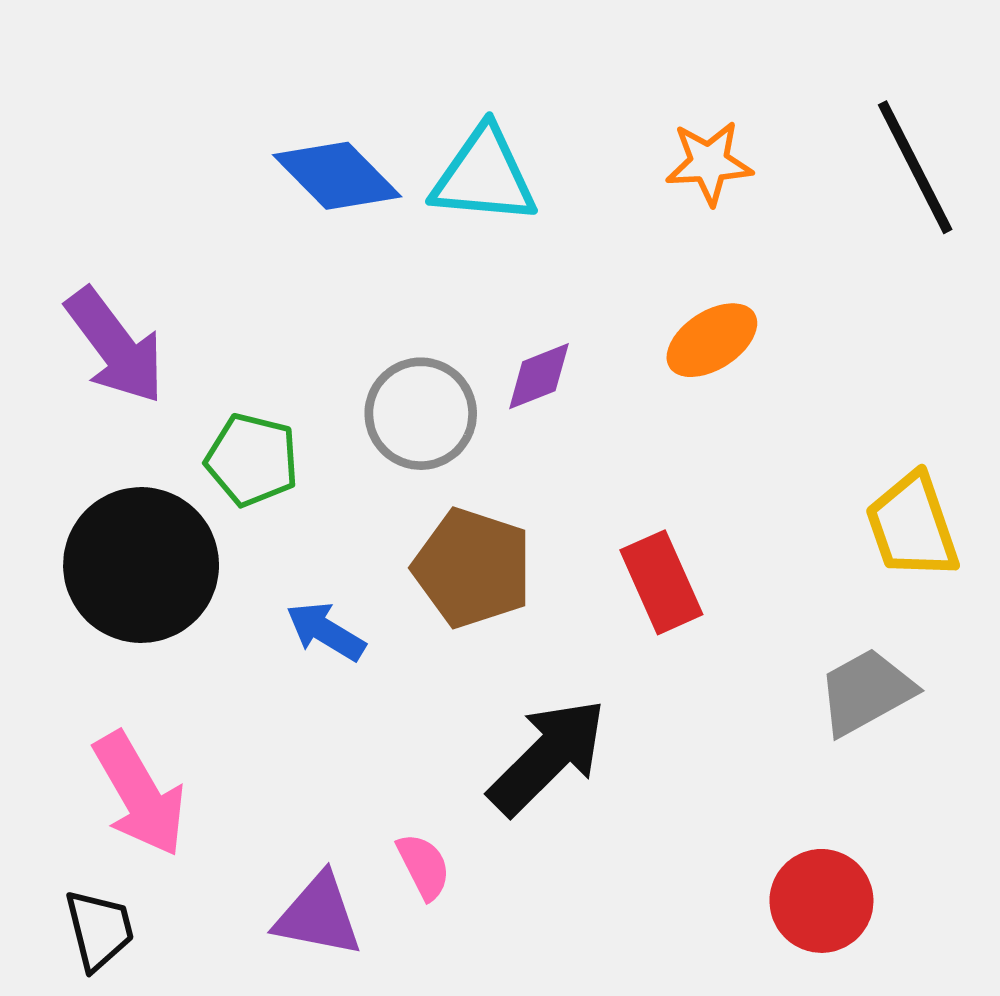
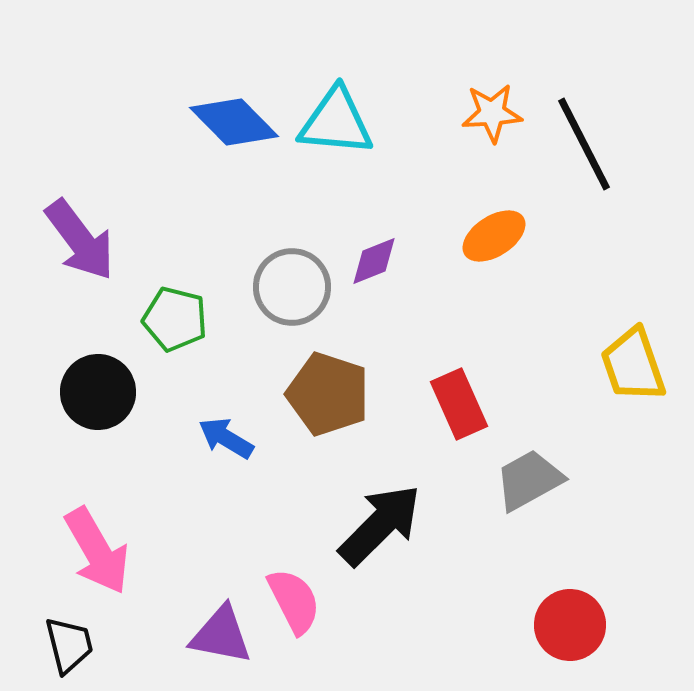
black line: (915, 167) -> (584, 144), moved
black circle: (141, 565) -> (98, 392), size x0.7
gray trapezoid: (866, 692) -> (529, 480), moved
pink semicircle: (424, 866) -> (294, 601), size x1.4

